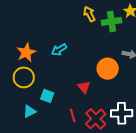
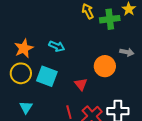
cyan arrow: (59, 50) -> (57, 46), turned -126
cyan square: (47, 96) -> (47, 76), moved, size x1.5
cyan triangle: (30, 111) -> (26, 107), turned -32

